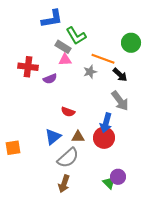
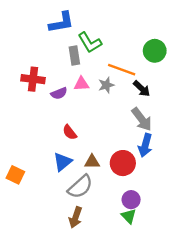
gray rectangle: (63, 47) -> (74, 56), turned 49
pink triangle: (65, 60) -> (81, 84), moved
red semicircle: (68, 112) -> (70, 132), moved, turned 32
blue arrow: (106, 123) -> (145, 145), moved
orange square: (13, 148) -> (15, 175), turned 35
purple circle: (118, 177) -> (131, 200), moved

